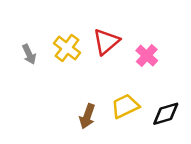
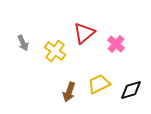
yellow cross: (67, 48) -> (55, 51), moved

